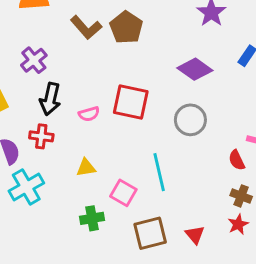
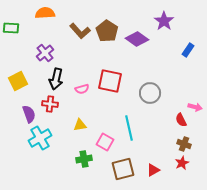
purple diamond: (195, 69) -> (137, 39), moved
red triangle: (195, 235) -> (153, 170), turned 40

